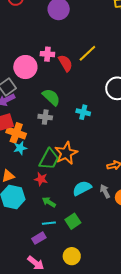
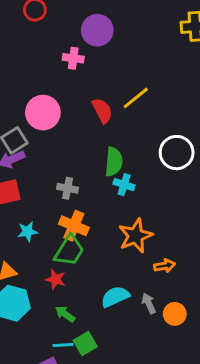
pink cross: (47, 54) -> (73, 58), moved
green semicircle: (51, 97) -> (114, 162), moved, turned 48
orange cross: (16, 133) -> (74, 226), moved
orange star: (66, 153) -> (135, 236), moved
green square: (73, 221) -> (85, 344), moved

